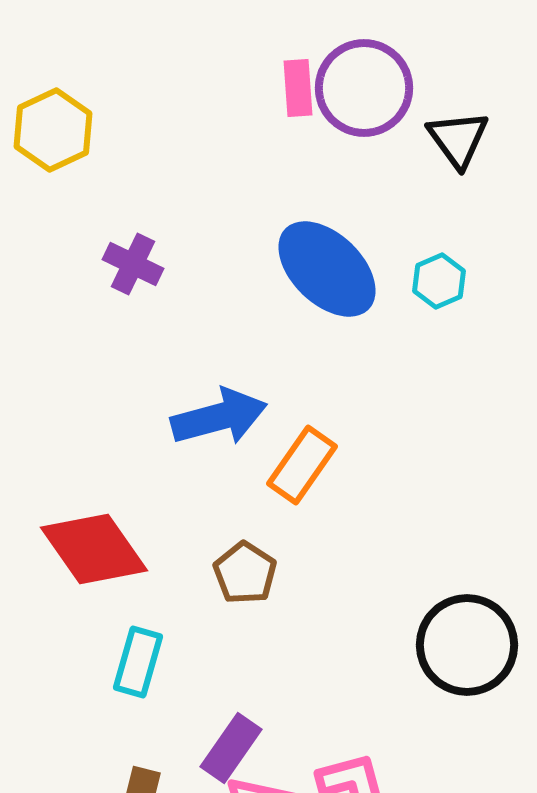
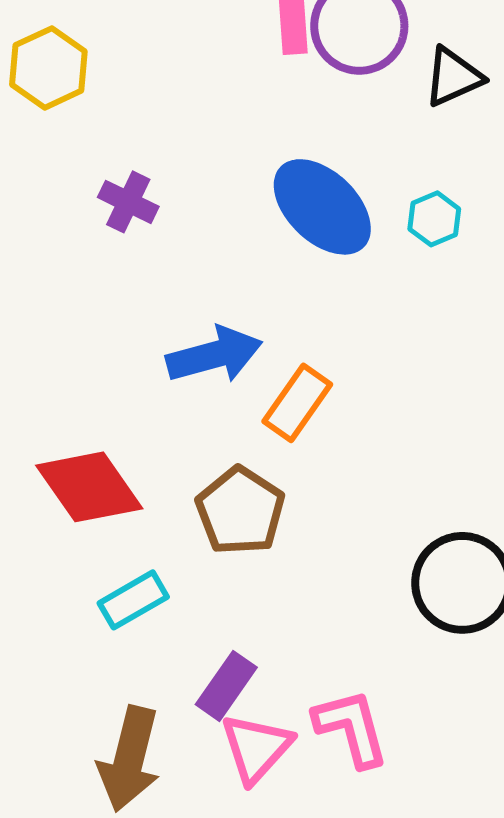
black triangle: (458, 139) -> (453, 77), turned 42
brown pentagon: (245, 573) -> (240, 511), size x1.4
cyan rectangle: (138, 662) -> (133, 600), turned 44

